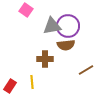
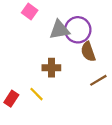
brown semicircle: (66, 45) -> (88, 52), moved, turned 78
yellow line: (32, 82) -> (37, 94), turned -40

